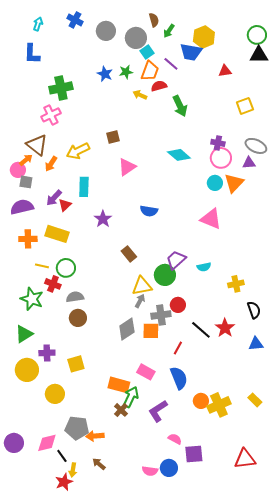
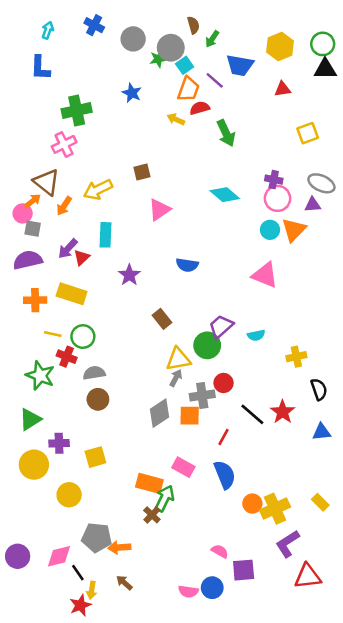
yellow hexagon: (204, 37) -> (280, 46), moved
green star: (126, 72) -> (158, 59), moved
purple L-shape: (158, 411) -> (288, 544), moved

